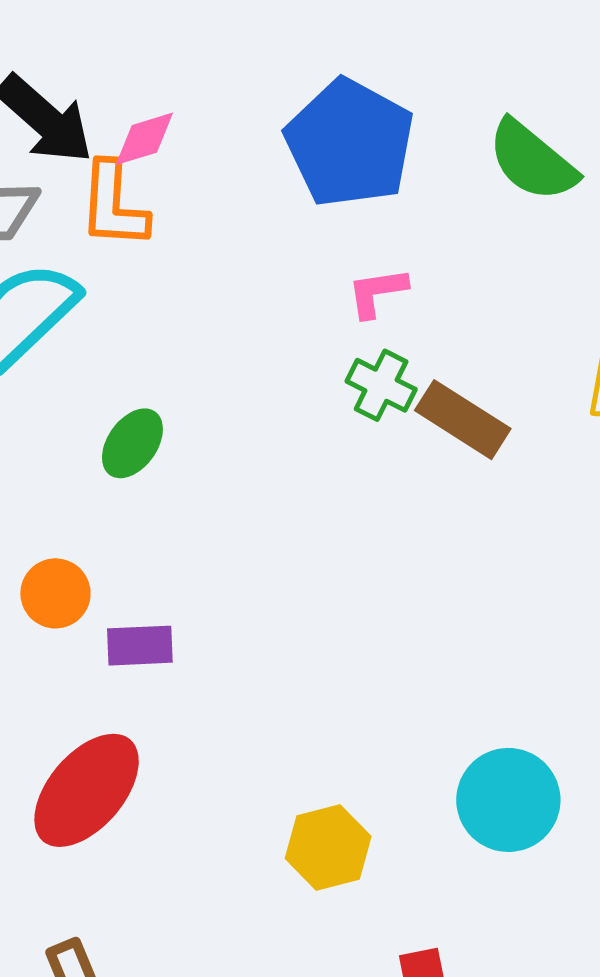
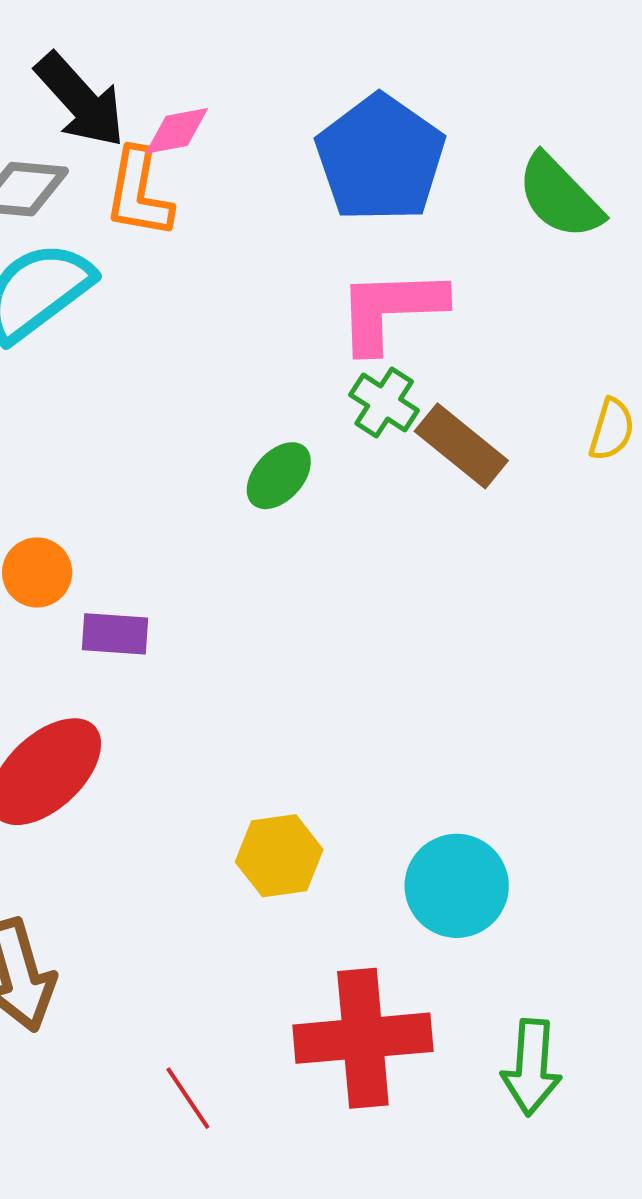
pink L-shape: (377, 292) -> (391, 310), size x1.8
green ellipse: (132, 443) -> (279, 476), moved
cyan circle: (508, 800) -> (457, 886), moved

